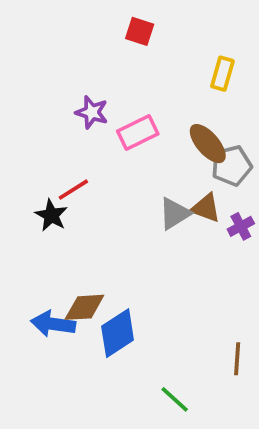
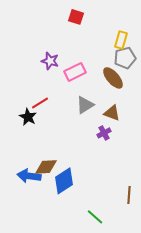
gray pentagon: (232, 166) -> (125, 58), moved
gray triangle: (175, 213) -> (85, 105), moved
purple cross: (241, 226) -> (104, 133), moved

